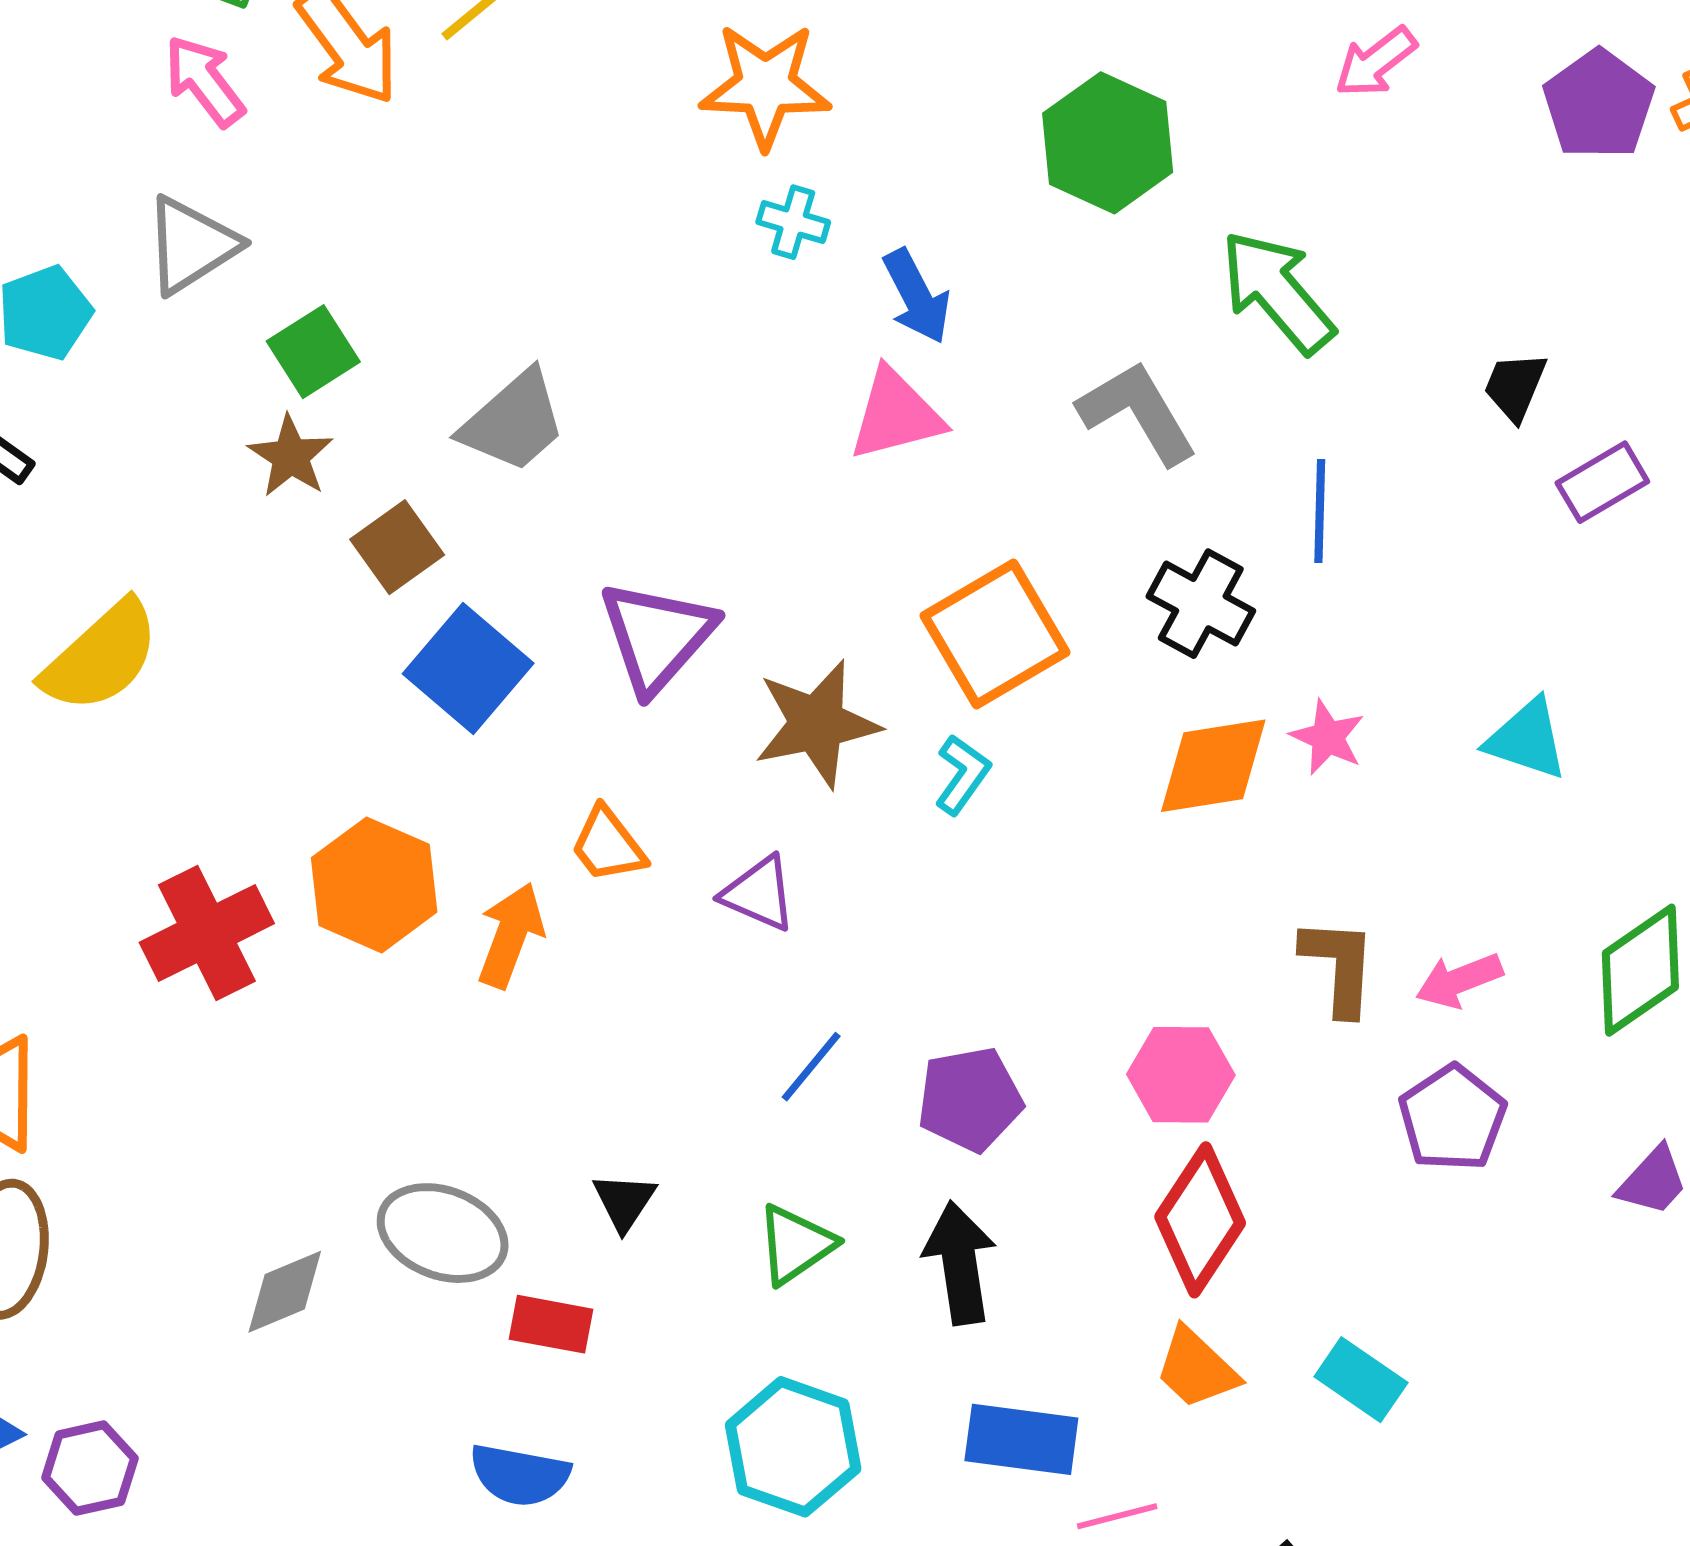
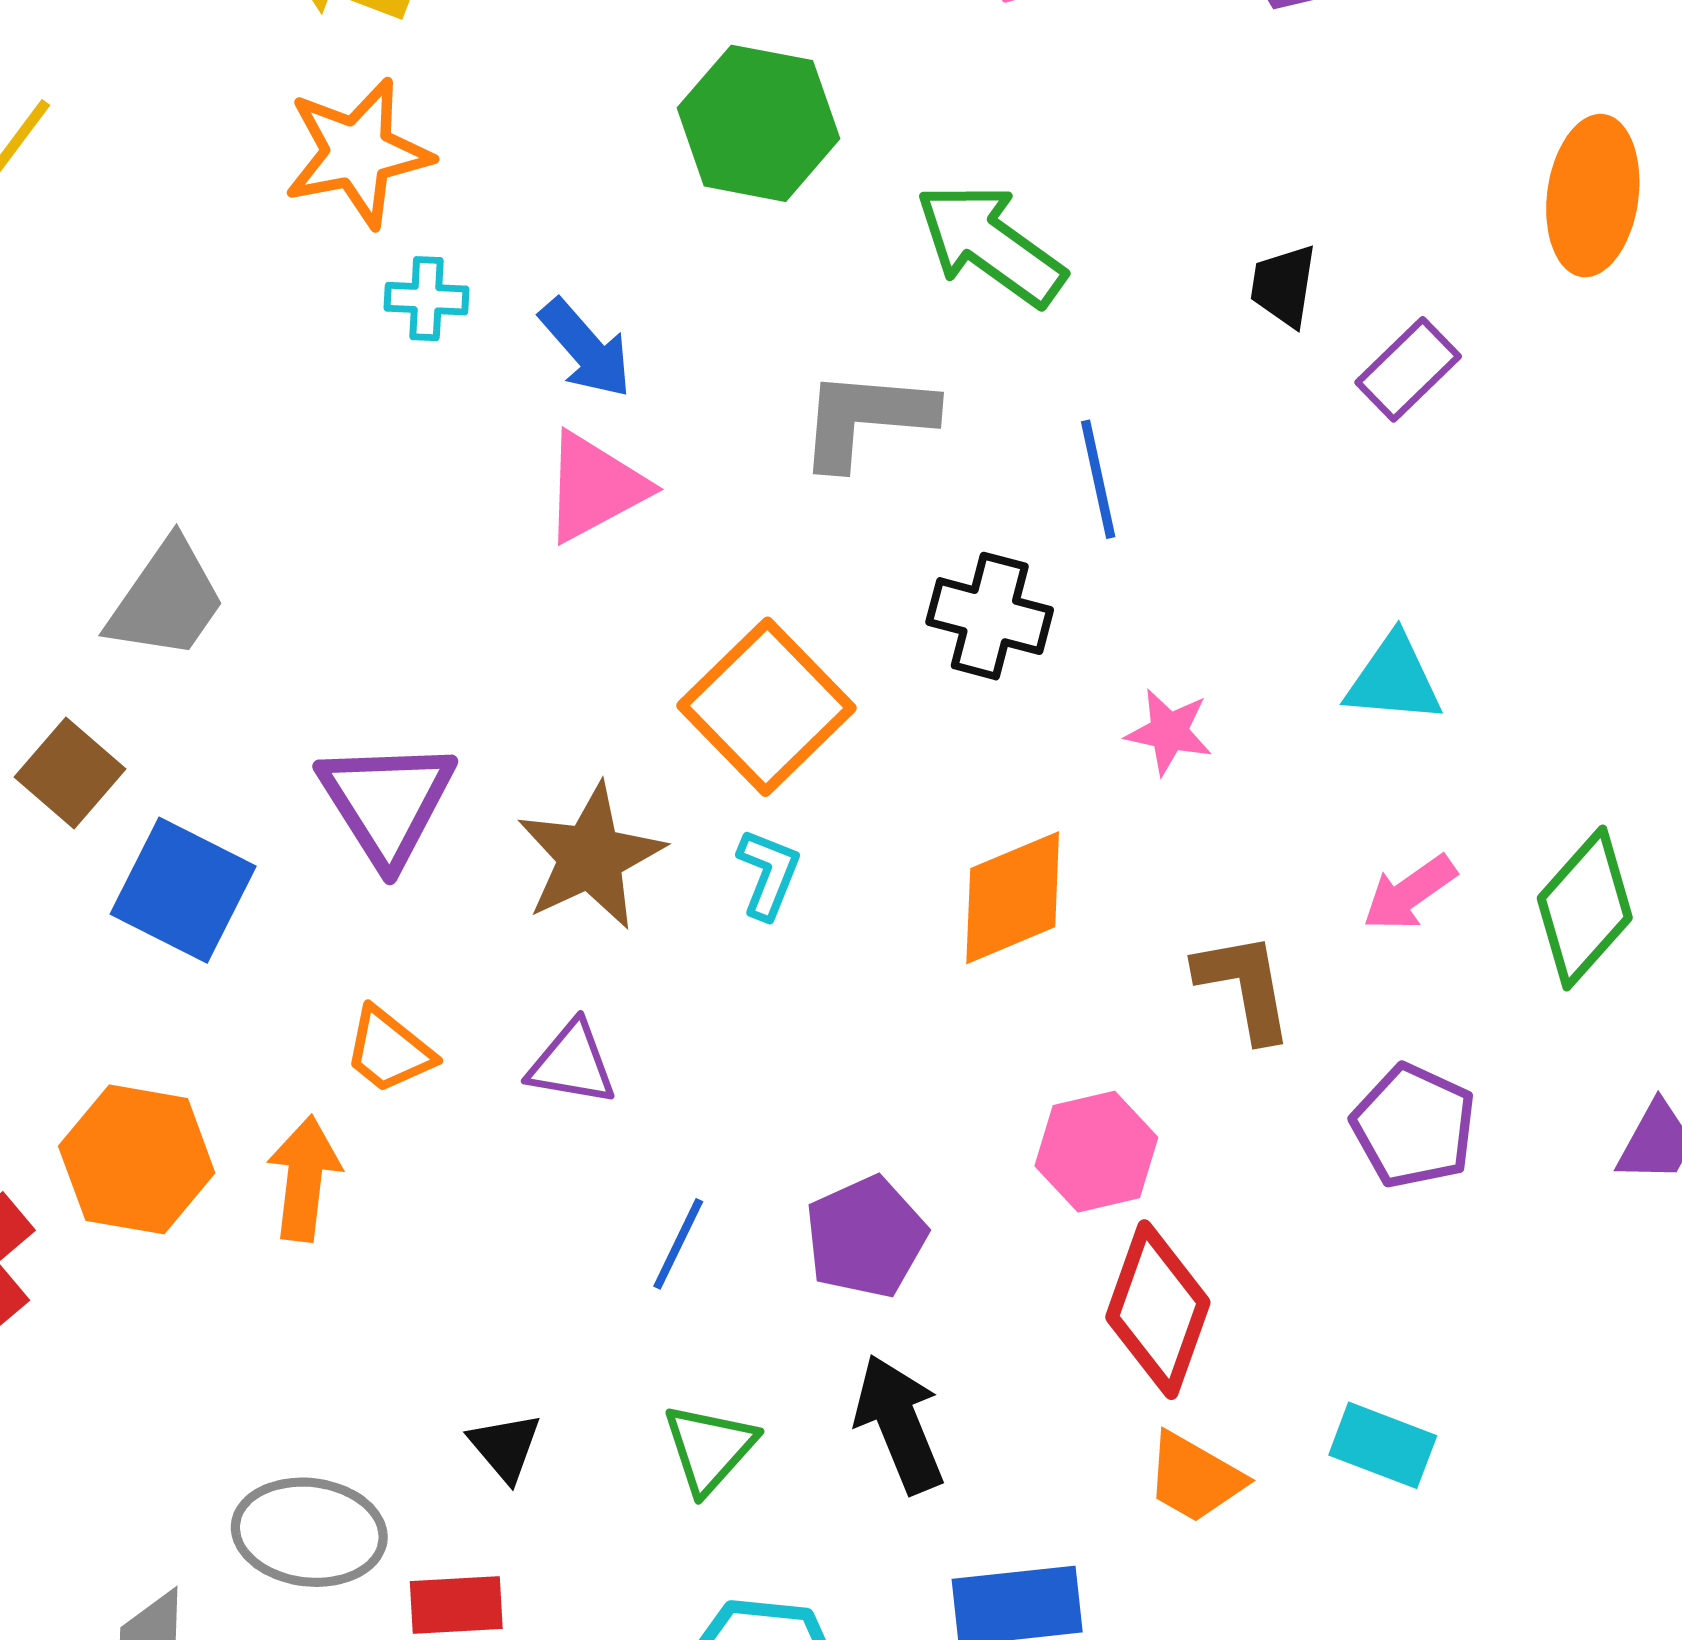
gray L-shape: (1138, 412) -> (866, 418), turned -41
orange diamond: (1213, 766) -> (1013, 898), moved
pink arrow: (1459, 980) -> (1409, 893), moved

